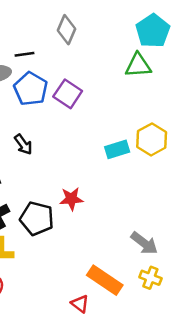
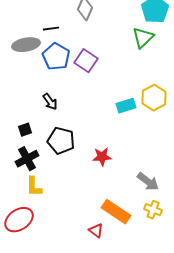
green triangle: (138, 65) -> (143, 38), turned -40
red star: (71, 199) -> (102, 157), moved
black pentagon: (37, 219) -> (61, 141), moved

